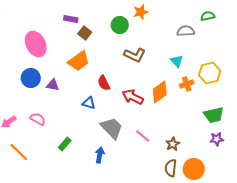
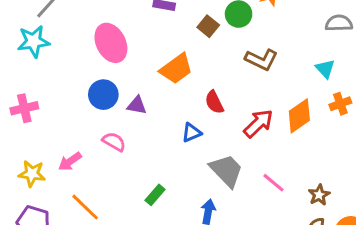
brown square: (85, 33) -> (208, 26), moved
red arrow: (133, 97) -> (258, 123), turned 110
blue triangle: (89, 103) -> (191, 133), turned -40
pink semicircle: (38, 119) -> (114, 142), moved

